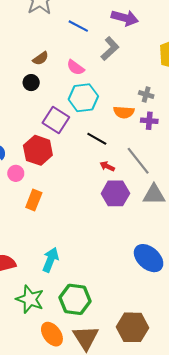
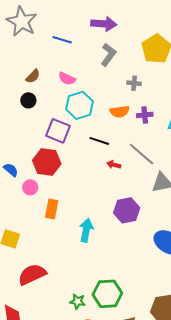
gray L-shape: (110, 49) -> (108, 55), moved
gray cross: (146, 94) -> (134, 83), moved
purple hexagon: (115, 193) -> (127, 210), moved
cyan arrow: (51, 260) -> (86, 230), moved
green star: (30, 299) -> (78, 301), moved, size x0.6

